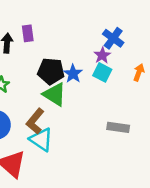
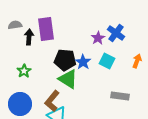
purple rectangle: (28, 33) -> (46, 29), size x1.6
purple star: (102, 55) -> (98, 38), moved
gray rectangle: (118, 127) -> (120, 96), moved

